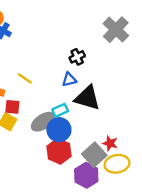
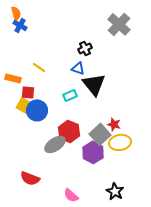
blue triangle: (69, 80) -> (78, 68), turned 32
black triangle: (87, 98) -> (94, 84), turned 35
gray ellipse: (43, 122) -> (55, 144), moved
blue circle: (59, 130) -> (37, 110), moved

